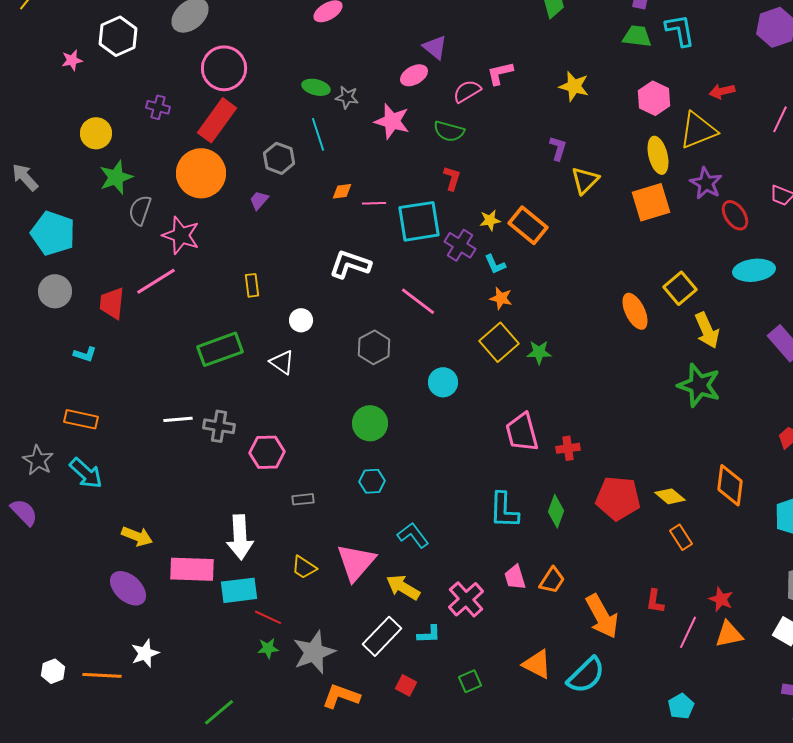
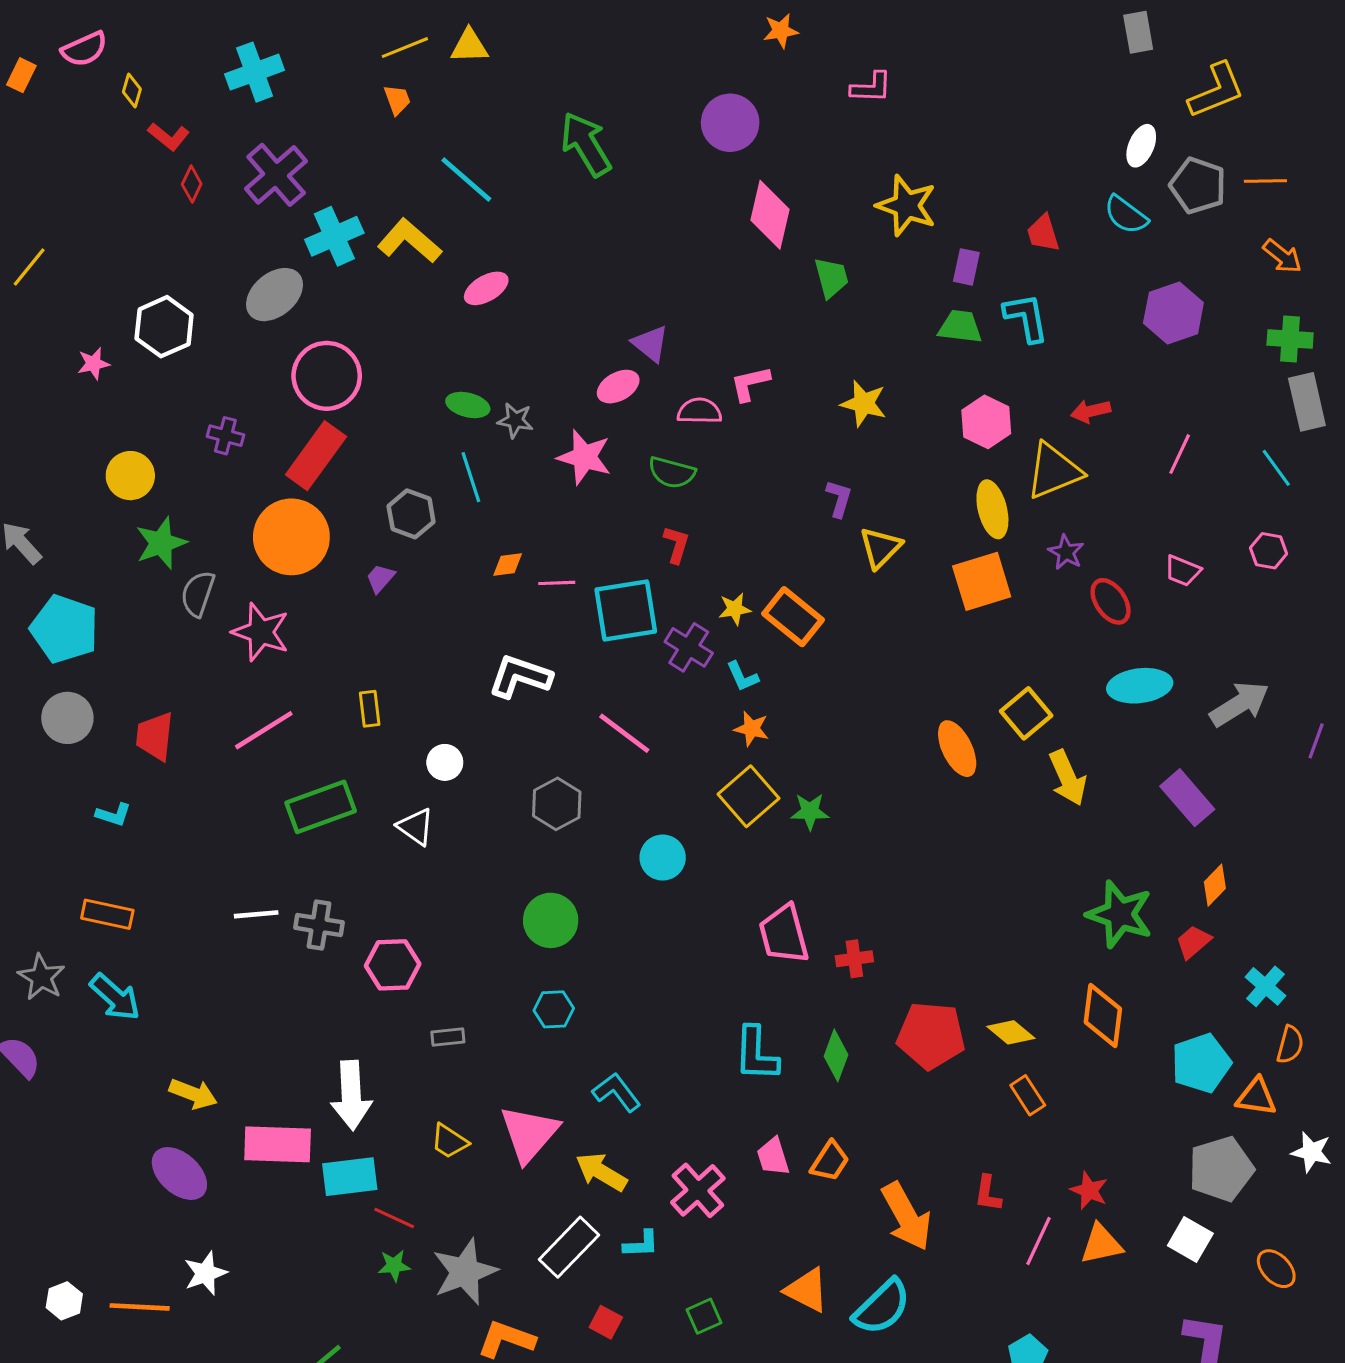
pink semicircle: (467, 91) -> (699, 411), turned 32
purple star: (706, 183) -> (1066, 552), size x0.7
pink line: (156, 281) -> (264, 730), moved
green star: (699, 385) -> (1120, 914), moved

